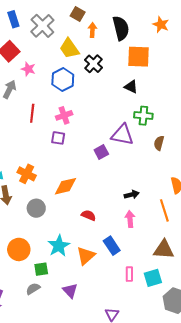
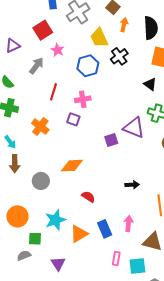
orange cross: (27, 174) -> (40, 127), moved
pink arrow: (130, 219) -> (128, 224), moved

